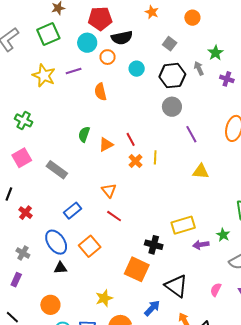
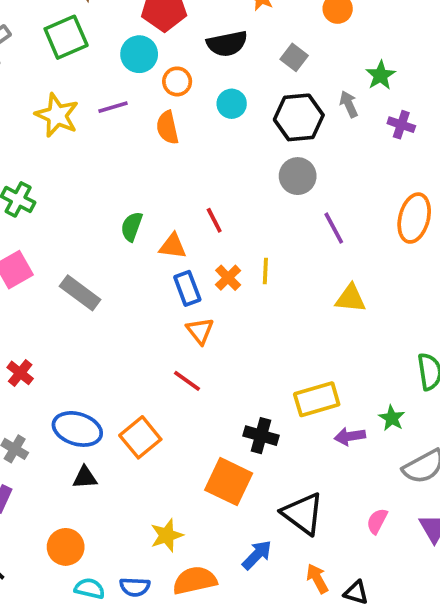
black semicircle: (122, 38) -> (227, 44), moved
orange semicircle: (100, 92) -> (167, 128), moved
red line: (131, 139) -> (214, 220), moved
orange triangle: (106, 144) -> (173, 246), turned 35
orange triangle: (109, 190) -> (200, 331), moved
blue rectangle: (72, 211) -> (187, 288), moved, turned -72
blue ellipse: (56, 242) -> (77, 429), turned -40

